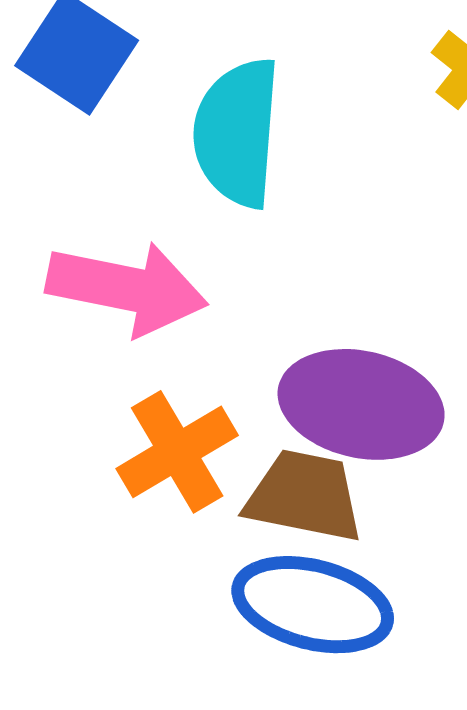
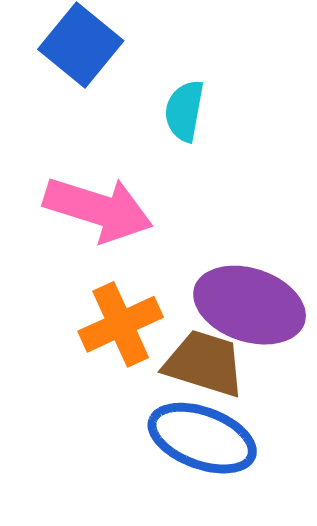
cyan semicircle: (237, 133) -> (184, 111), size x0.6

